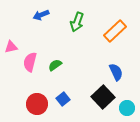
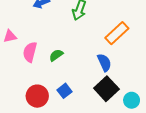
orange rectangle: (115, 31) -> (117, 33), moved
blue semicircle: (116, 72) -> (104, 62), moved

